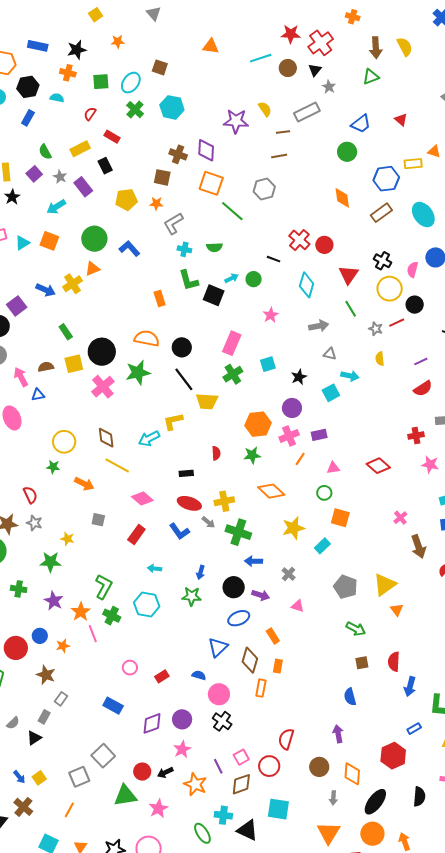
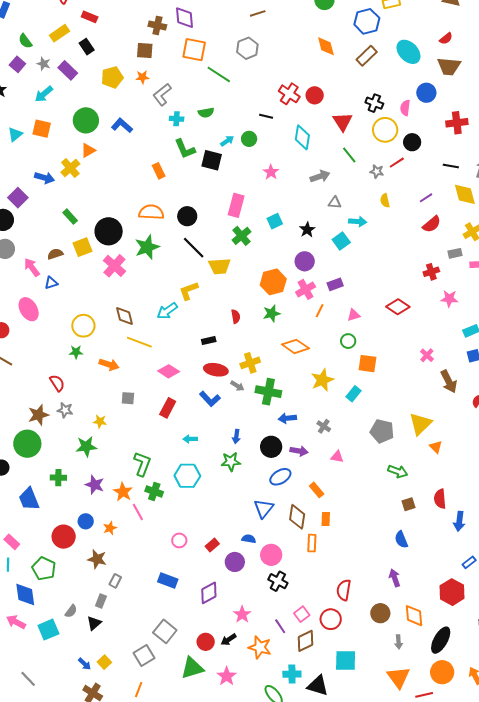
purple circle: (182, 719) -> (235, 562), moved

